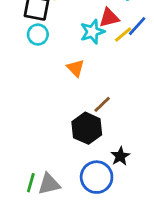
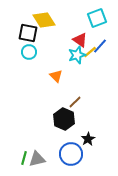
red triangle: (109, 18) -> (80, 40), turned 49
cyan star: (92, 32) -> (77, 55), moved

